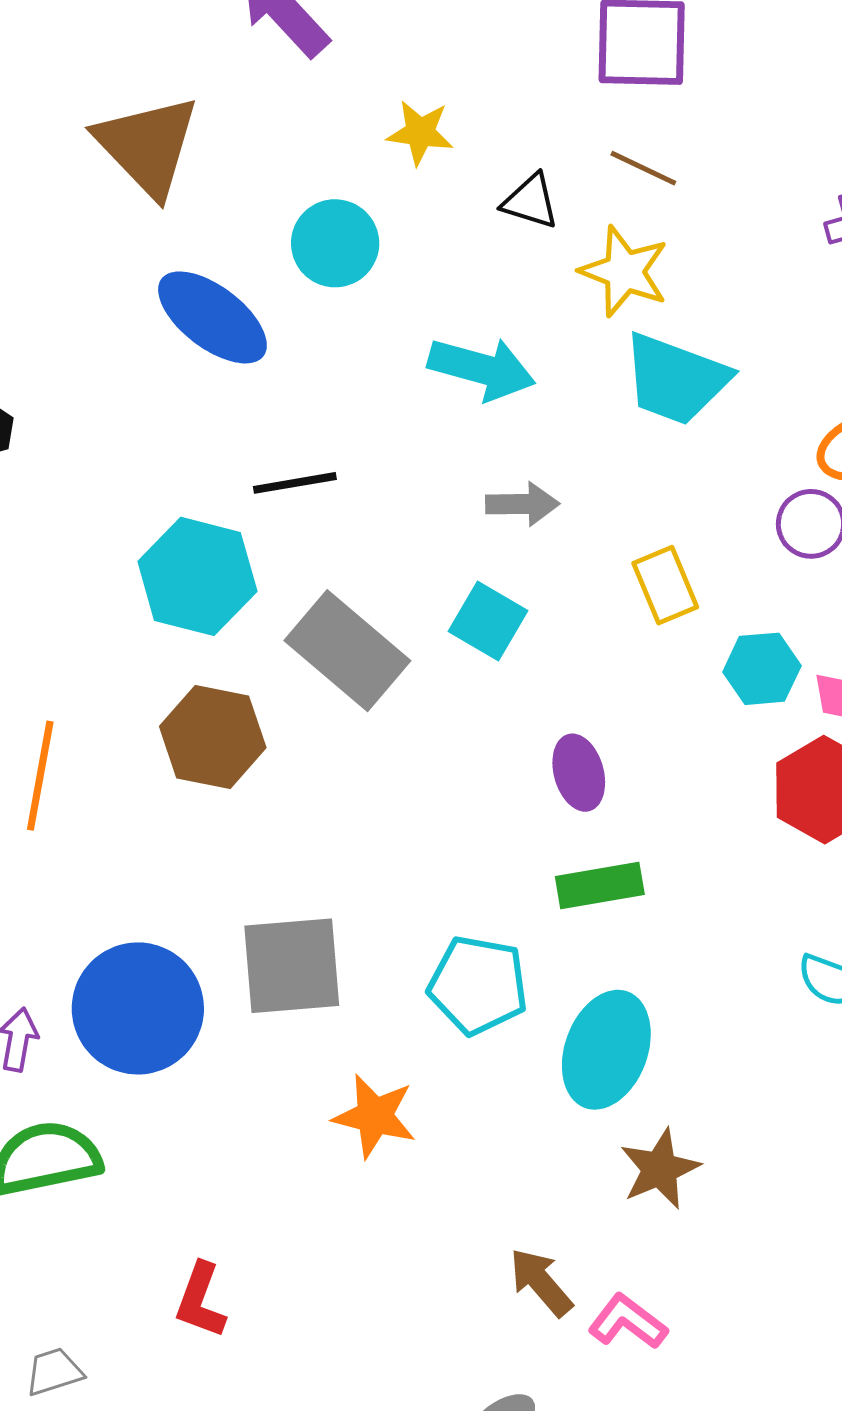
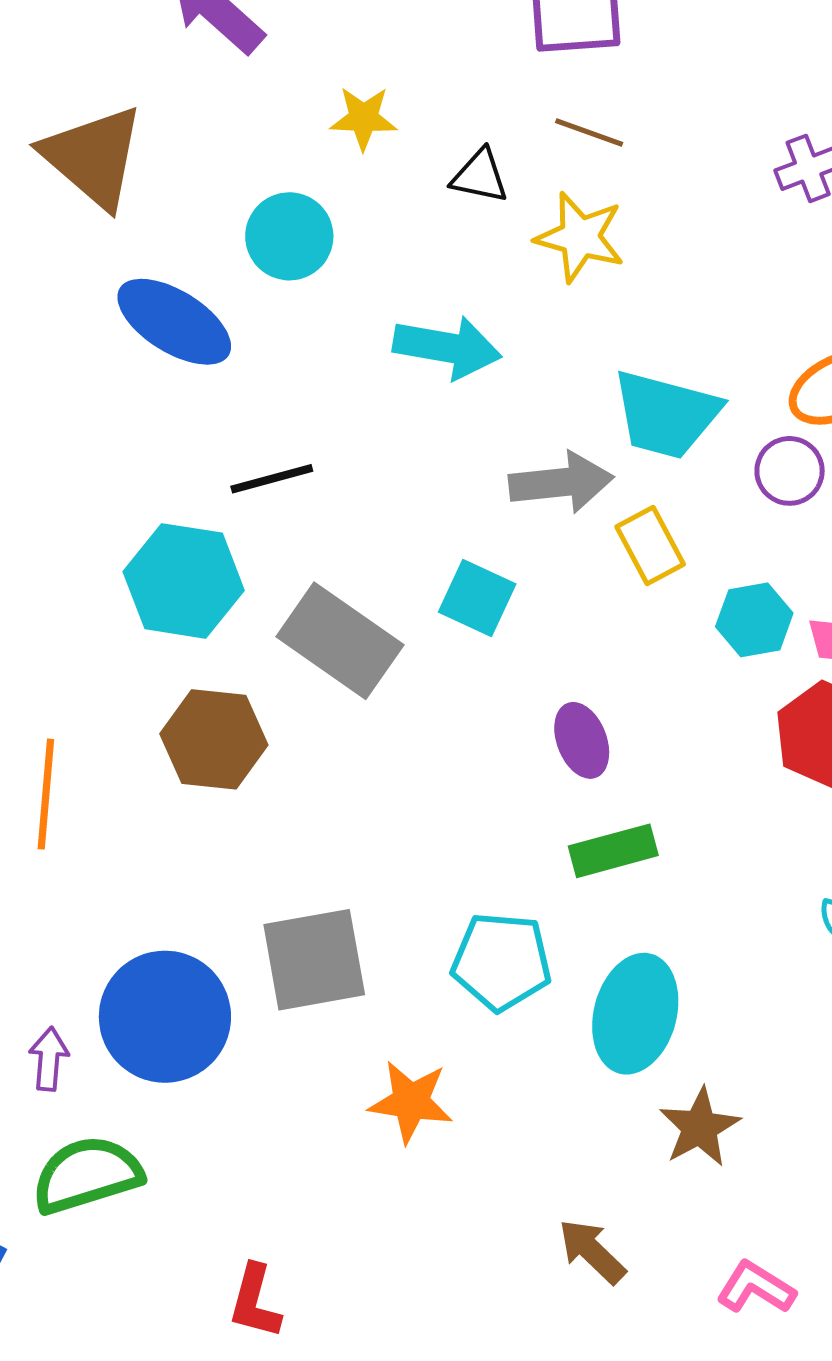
cyan trapezoid: (676, 379) -> (666, 414), moved
gray arrow: (522, 504) -> (561, 482), moved, size x1.4
pink L-shape: (628, 1322) -> (756, 1288), moved

